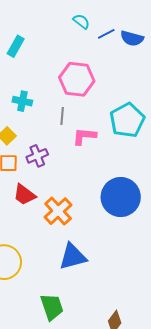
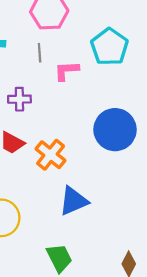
purple cross: (37, 156) -> (19, 99), turned 30

